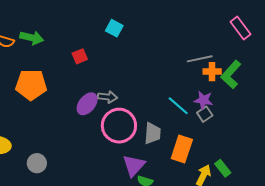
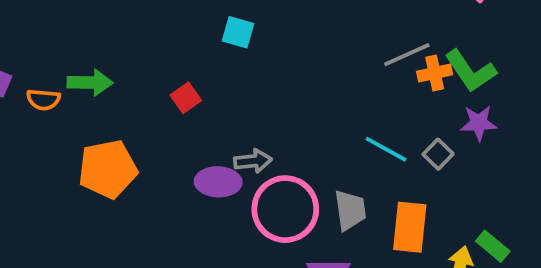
green L-shape: (231, 75) -> (470, 71), turned -64
purple star: (203, 100) -> (479, 123), moved
purple ellipse: (87, 104) -> (218, 182), turned 65

